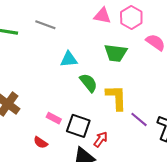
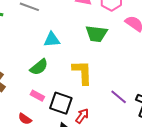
green semicircle: (89, 83) -> (39, 67), moved, turned 90
yellow L-shape: (116, 98) -> (82, 72), moved

